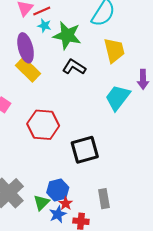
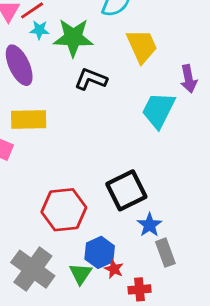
yellow rectangle: (28, 70) -> (29, 120), moved, turned -35
red hexagon: (43, 125) -> (64, 210), moved
blue star: (58, 214) -> (149, 225), moved

